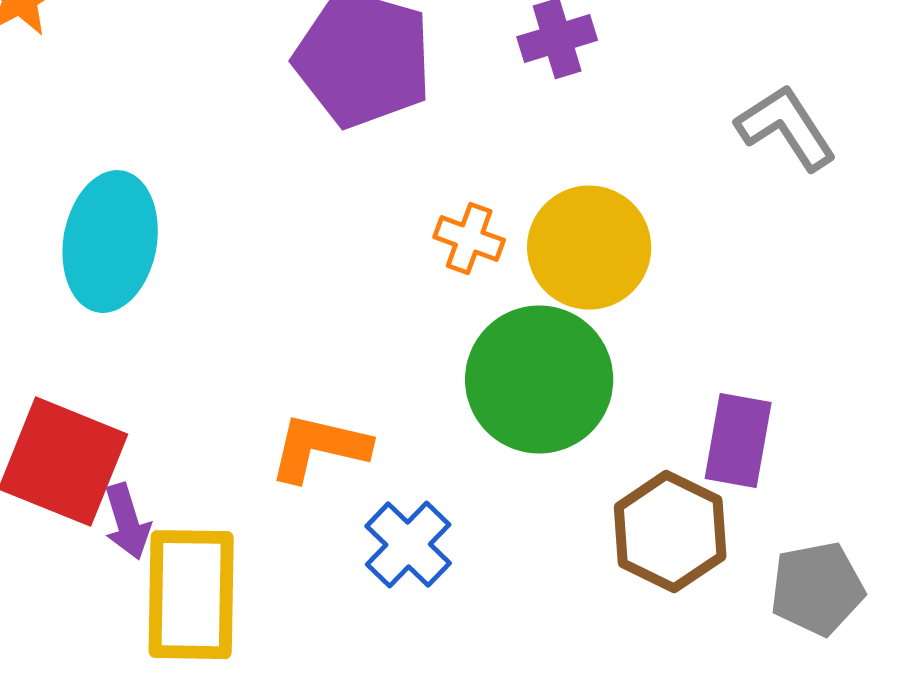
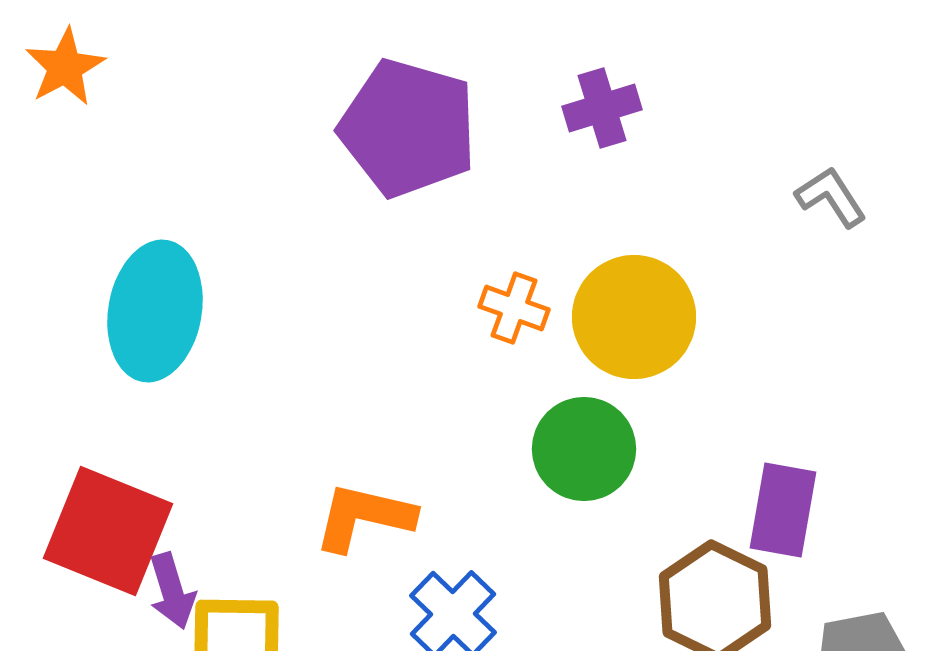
gray L-shape: (786, 128) -> (831, 197), size x0.7
green circle: (539, 380) -> (584, 449), size x0.7

